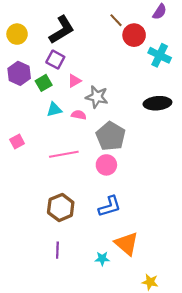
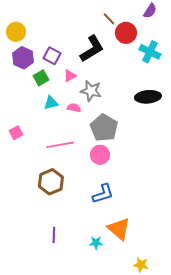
black L-shape: (62, 30) -> (92, 49), moved
purple hexagon: (19, 73) -> (23, 58), moved
brown hexagon: (61, 207) -> (51, 182), moved

